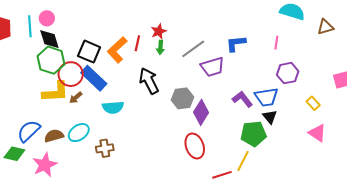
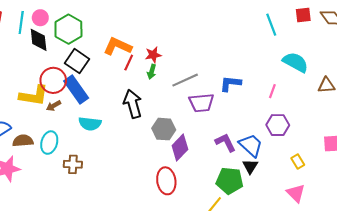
orange L-shape: (117, 50) -> (118, 46), moved, turned 56
green hexagon: (51, 60) -> (68, 29), moved
blue trapezoid: (266, 97) -> (251, 145), turned -140
cyan ellipse: (79, 133) -> (49, 143), turned -50

